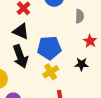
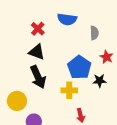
blue pentagon: (49, 48) -> (79, 67), moved, turned -30
yellow cross: (51, 72) -> (69, 90), turned 35

